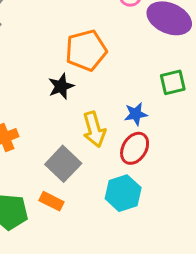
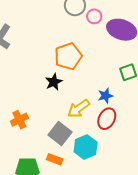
yellow arrow: (94, 129) -> (79, 108), turned 75
cyan hexagon: (123, 193) -> (86, 147), moved

